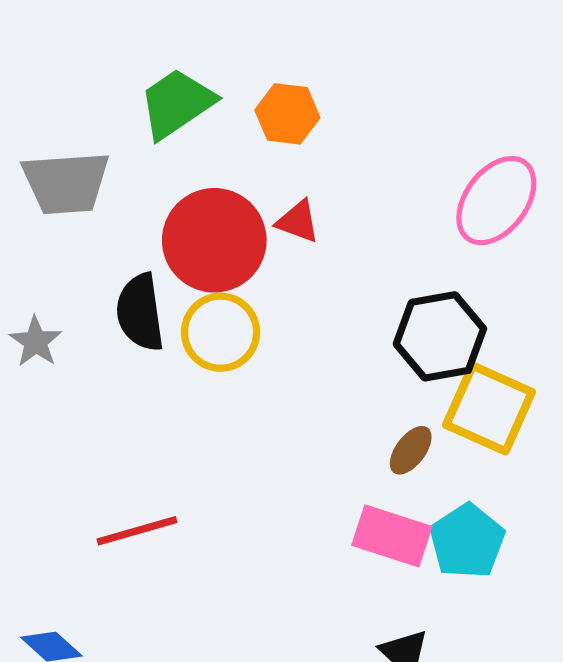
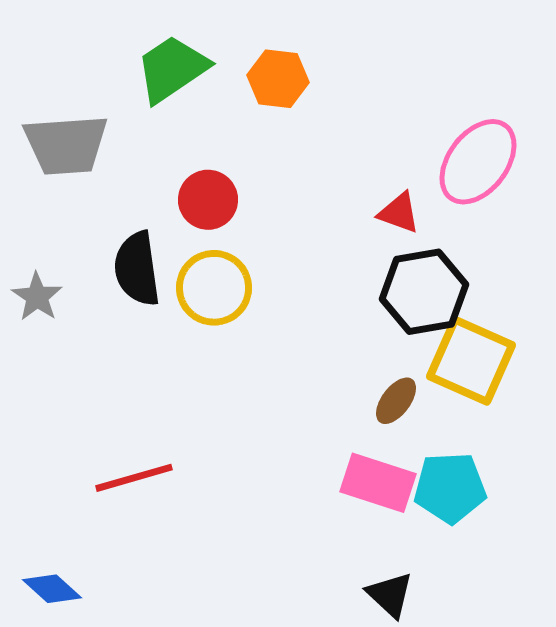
red triangle: (298, 221) -> (399, 213), moved
red circle: (214, 240) -> (208, 200), size x0.6
cyan pentagon: (467, 541) -> (450, 488), turned 30

